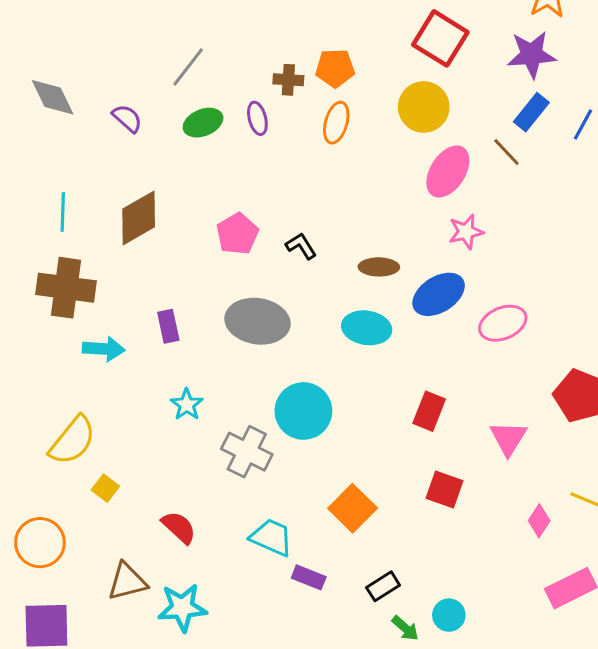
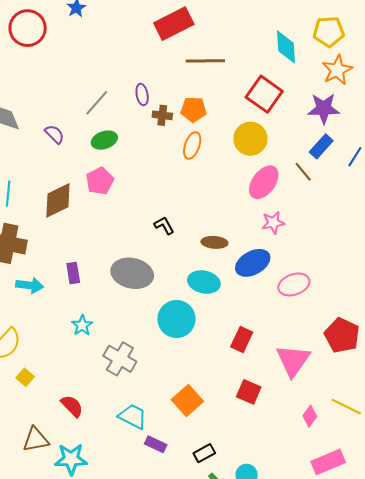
purple ellipse: (257, 118) -> (142, 95), moved
pink pentagon: (237, 234) -> (100, 181), moved
cyan circle: (303, 411) -> (176, 319), moved
pink triangle: (508, 438) -> (293, 360), size x1.4

